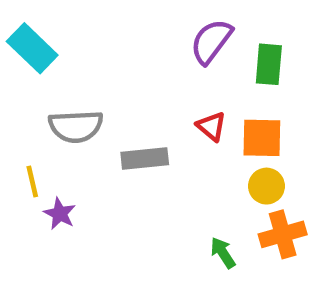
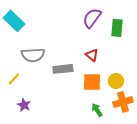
orange square: (262, 138) -> (92, 82), moved
yellow line: (32, 181) -> (14, 79), turned 56
purple star: (60, 214) -> (24, 105), moved

